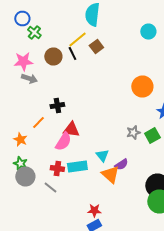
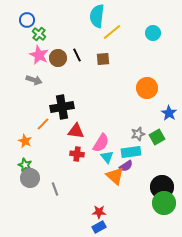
yellow line: (77, 40) -> (112, 32), moved
brown square: (96, 46) -> (103, 59), moved, turned 32
pink star: (23, 62) -> (39, 55), moved, turned 30
black cross: (57, 106) -> (62, 107), size x1.6
pink semicircle: (63, 142) -> (101, 143), moved
cyan rectangle: (77, 166) -> (131, 152), moved
red cross: (57, 168) -> (77, 154), moved
gray line: (50, 188) -> (55, 189), turned 32

